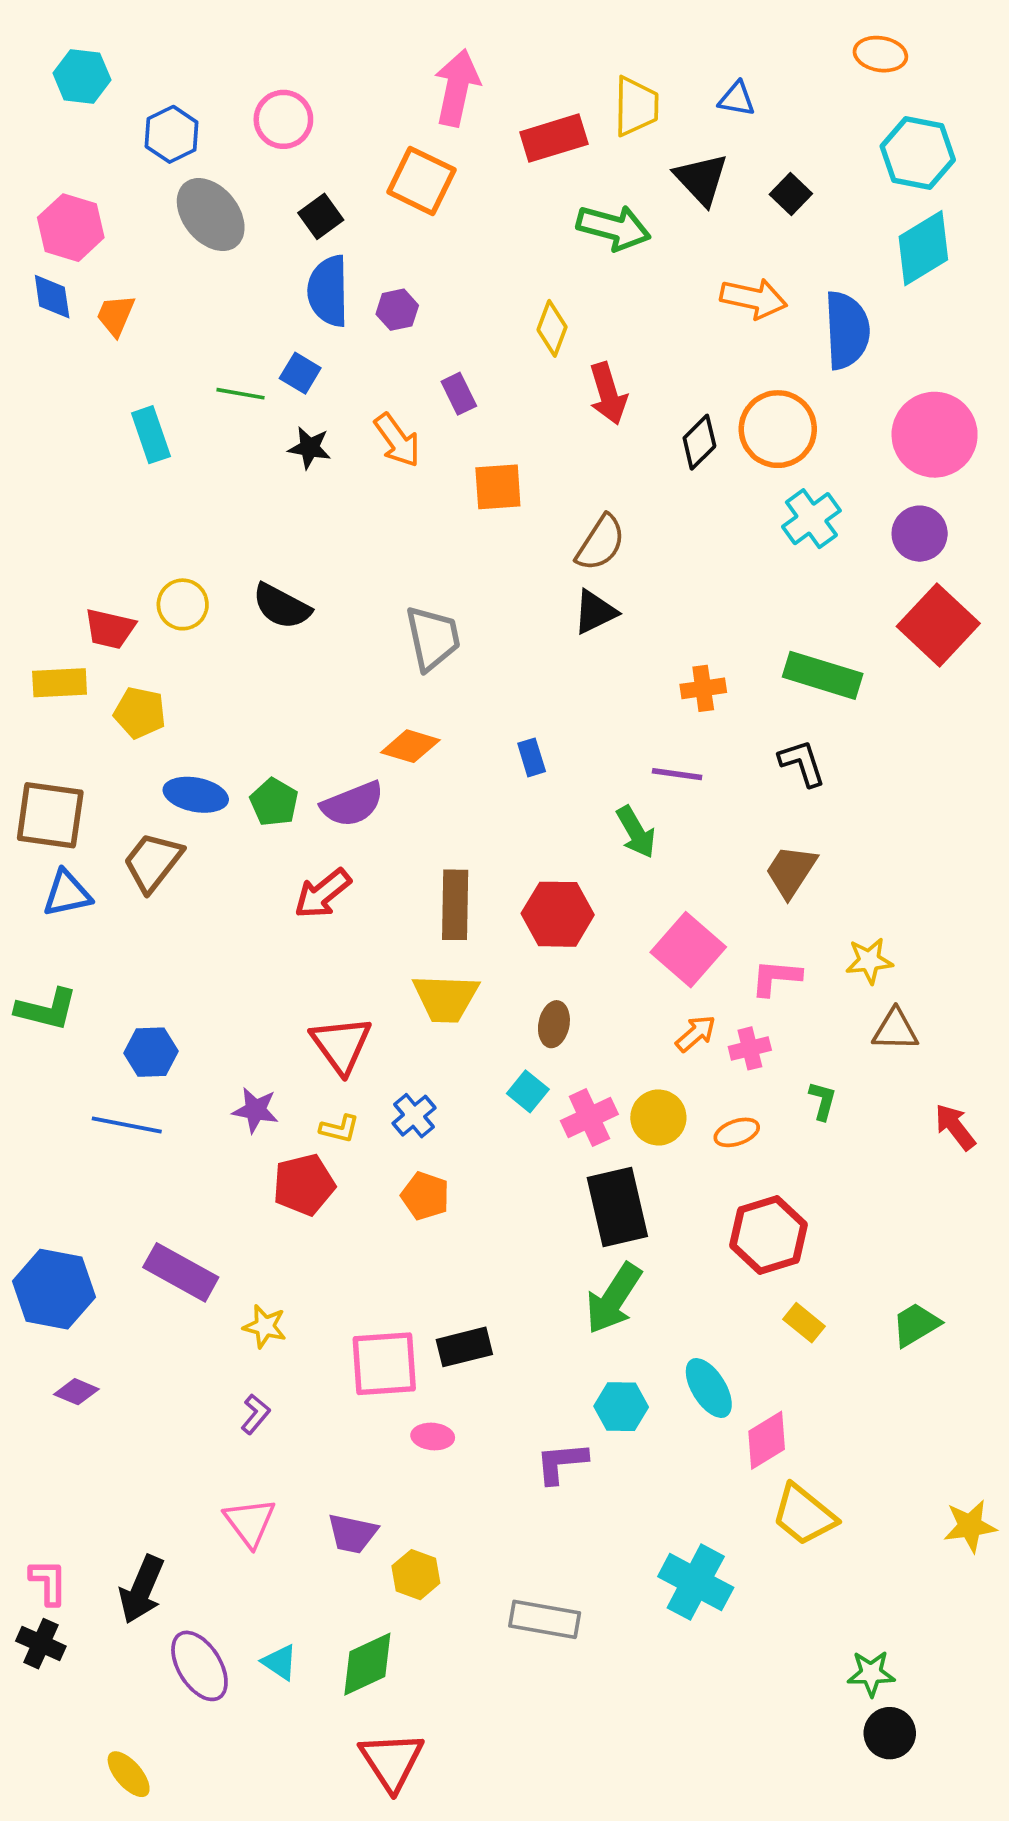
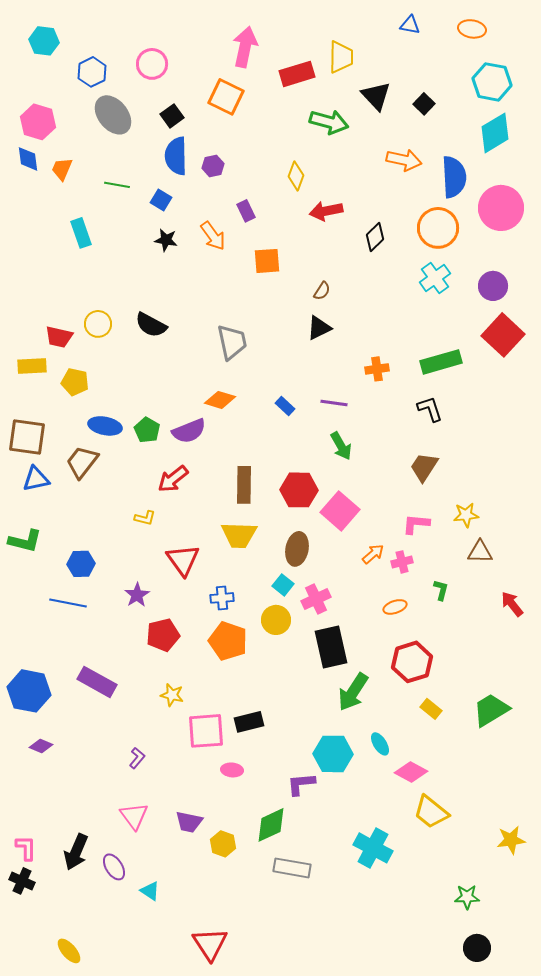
blue triangle: (737, 99) -> (410, 25), moved
green line: (241, 394) -> (117, 185), moved
red arrow: (608, 394) -> (326, 211), turned 96
orange circle: (778, 429) -> (438, 228), moved
pink circle: (935, 435) -> (501, 208), moved
brown semicircle: (601, 543) -> (322, 291), size x0.6
green rectangle: (823, 675) -> (441, 362), turned -33
blue rectangle: (532, 757) -> (285, 406), turned -30
purple line: (677, 774) -> (334, 403), moved
pink square: (688, 950) -> (340, 511), moved
brown ellipse: (554, 1024) -> (297, 549), size x1.4
purple star: (255, 1110) -> (137, 595), turned 30
blue cross: (414, 1116) -> (222, 598), turned 35
yellow circle: (658, 1117) -> (276, 620), moved
yellow L-shape: (339, 1129) -> (145, 518), moved
orange pentagon: (425, 1196) -> (228, 641), size x1.5
green arrow: (614, 1298) -> (353, 692), moved
green trapezoid: (916, 1325) -> (491, 710), size x1.4
yellow star: (265, 1326) -> (172, 695), moved
cyan ellipse: (709, 1388) -> (380, 744), size x0.7
cyan hexagon: (621, 1407) -> (333, 754), size x1.4
pink diamond: (767, 1440) -> (411, 772), turned 60
yellow star: (970, 1526) -> (511, 840), moved
green diamond: (367, 1664) -> (271, 825), moved
purple ellipse: (199, 1666) -> (114, 867), moved, size x0.7
black circle: (890, 1733) -> (477, 948), moved

